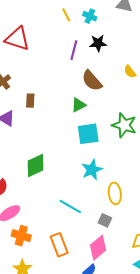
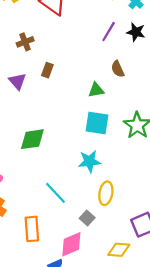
brown semicircle: (92, 81) -> (118, 69), size x0.7

